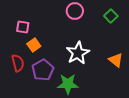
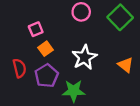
green square: (111, 16) -> (120, 17), size x1.6
pink square: (23, 27) -> (36, 29), moved, turned -32
orange square: (34, 45) -> (45, 49), moved

